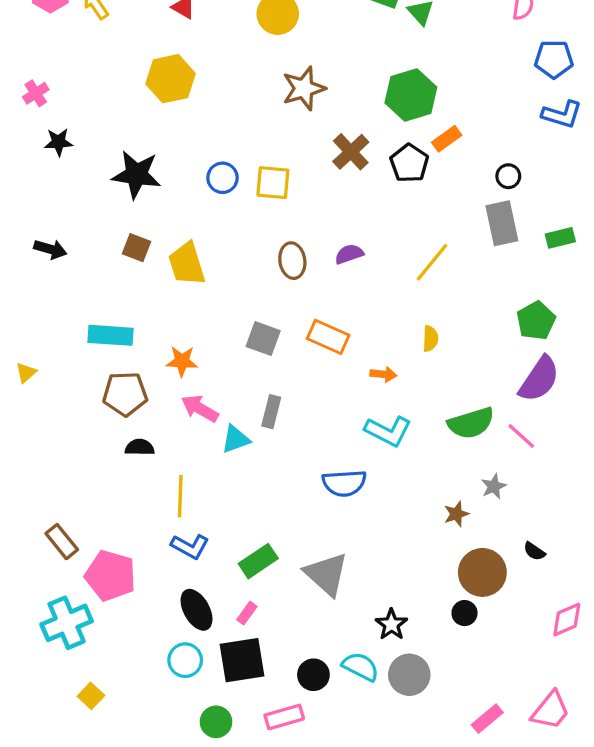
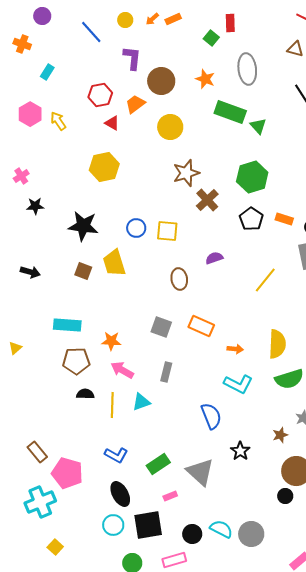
orange rectangle: (447, 139) -> (284, 219), moved, turned 54
brown cross: (351, 152) -> (207, 200), moved
purple semicircle: (349, 254) -> (214, 258), moved
yellow trapezoid: (187, 264) -> (114, 263), moved
yellow semicircle: (430, 339) -> (277, 344), moved, size x1.8
cyan triangle: (235, 439) -> (141, 402), moved
blue semicircle: (344, 483) -> (211, 416), turned -108
yellow line: (180, 496) -> (112, 405), moved
pink rectangle: (247, 613) -> (170, 496), moved, turned 32
black star: (391, 624) -> (240, 451), moved

